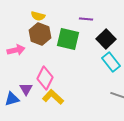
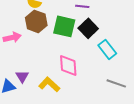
black square: (106, 39) -> (88, 28), moved
pink diamond: (45, 78) -> (68, 65), moved, turned -30

